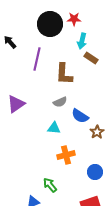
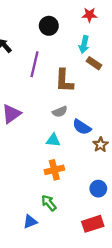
red star: (74, 19) -> (89, 15), moved
black circle: (50, 24) -> (49, 26), size x0.7
orange cross: (66, 155) -> (54, 170), moved

